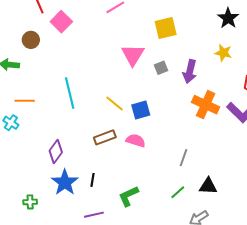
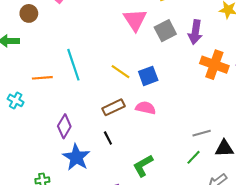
gray square: (161, 68) -> (165, 31), size x1.5
orange line: (25, 101) -> (42, 78), moved
gray line: (183, 158) -> (202, 133), moved, turned 60
black line: (93, 180) -> (108, 138), moved, turned -32

